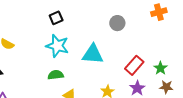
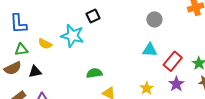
cyan star: (57, 46) -> (72, 36), moved
cyan triangle: (93, 54) -> (150, 50), moved, size x0.7

